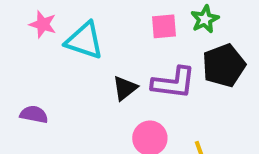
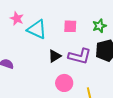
pink square: (164, 26) -> (70, 26), moved

